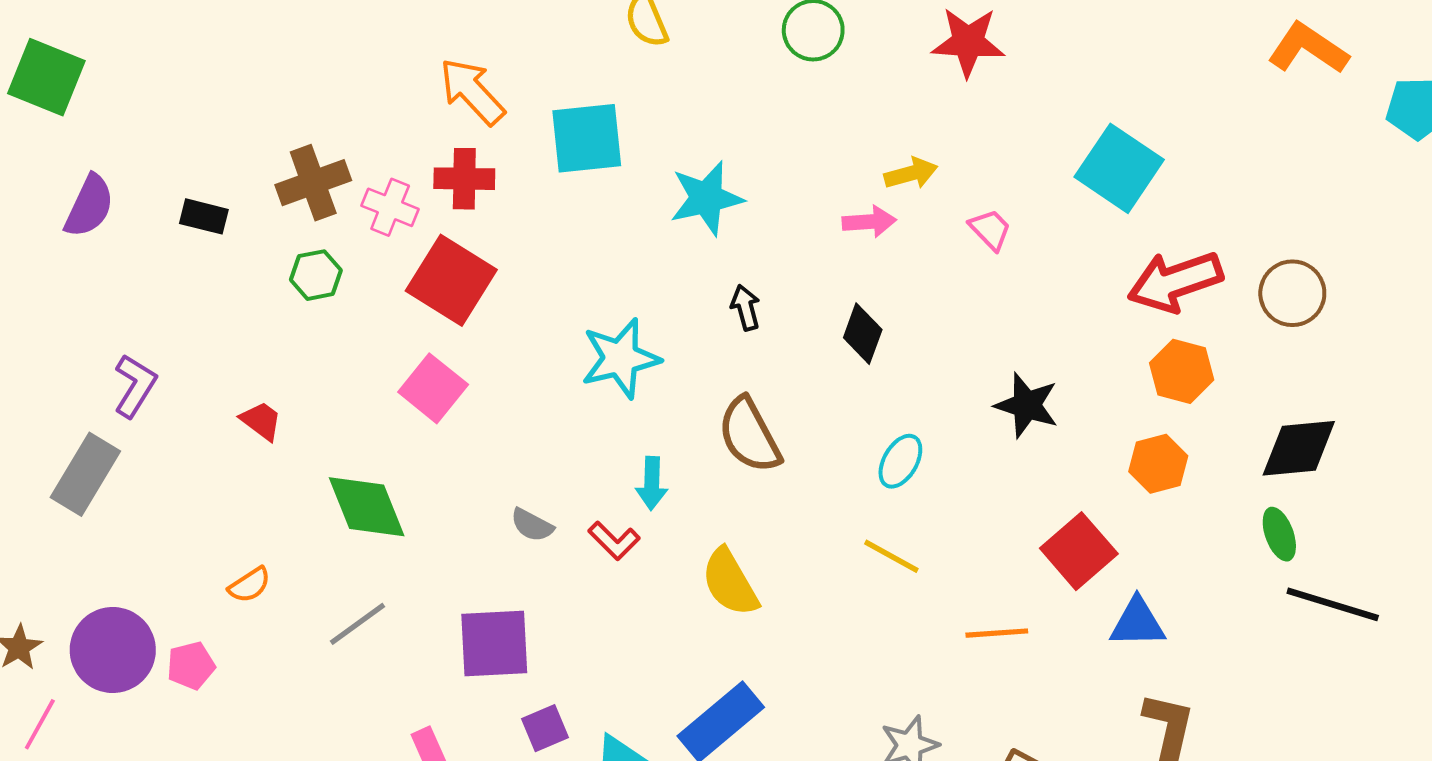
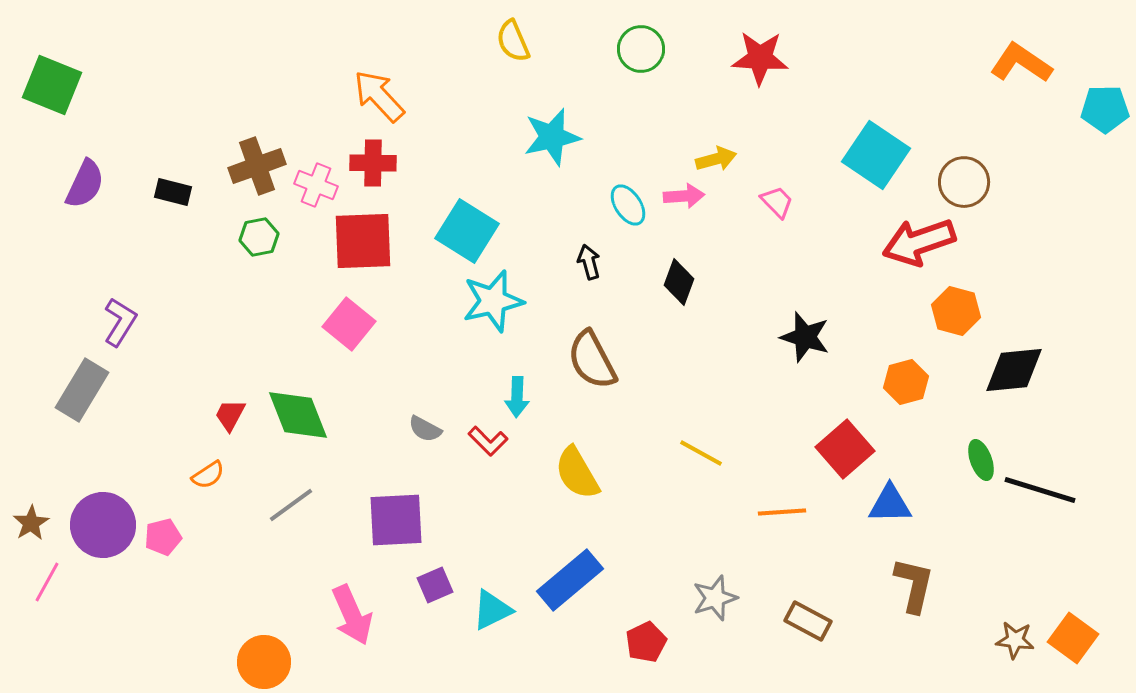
cyan square: (587, 138) -> (467, 231), moved, turned 38
cyan star: (706, 198) -> (552, 137), moved
red square: (451, 280) -> (363, 241), turned -34
brown circle: (1292, 293) -> (964, 182), moved
orange hexagon: (1182, 371) -> (956, 311), moved
red trapezoid: (261, 421) -> (230, 415), moved, turned -99
cyan ellipse: (900, 461) -> (628, 205), moved, turned -63
green ellipse: (1279, 534) -> (981, 460), moved

